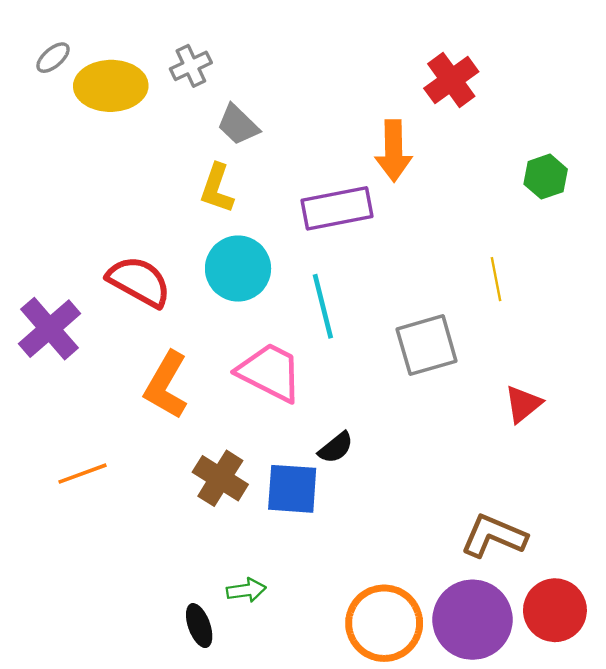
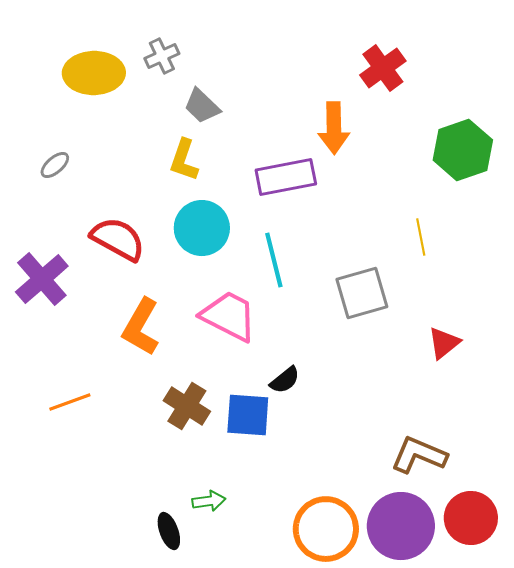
gray ellipse: (53, 58) -> (55, 165), moved
green hexagon: (546, 177) -> (463, 150), size x1.6

